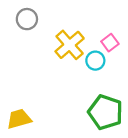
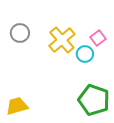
gray circle: (27, 19) -> (20, 33), moved

